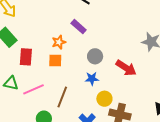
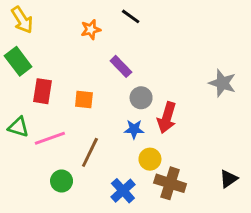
purple rectangle: (79, 27) -> (121, 66), moved
orange star: (59, 42) -> (91, 30), moved
red arrow: (126, 68) -> (167, 118), moved, turned 70

